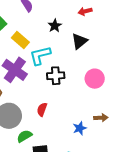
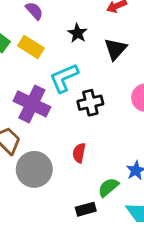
yellow rectangle: (20, 40) -> (31, 47), moved
green semicircle: (24, 136) -> (108, 187), moved

